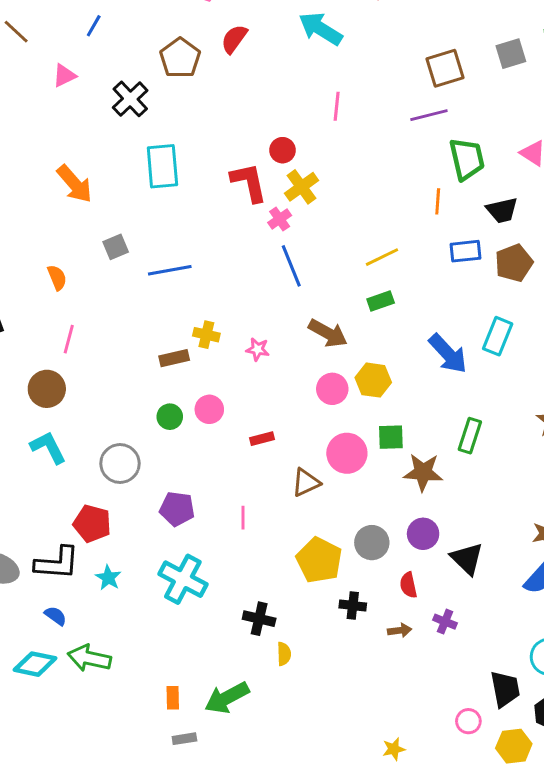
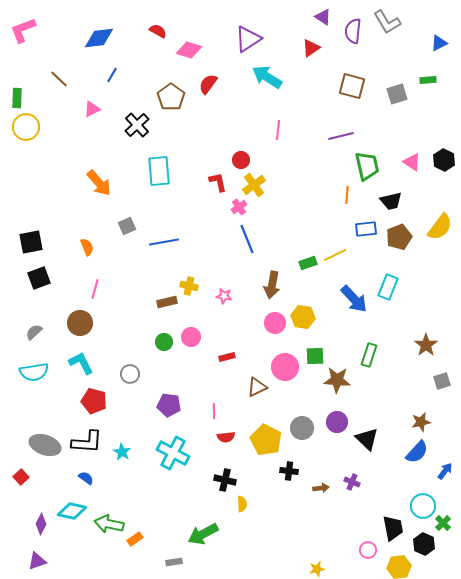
brown square: (445, 68) -> (352, 86), moved, turned 32
red L-shape: (249, 182) -> (218, 182), size x0.7
yellow line: (382, 257) -> (335, 255), moved
brown arrow: (328, 333) -> (272, 285), turned 72
gray circle: (120, 463) -> (130, 374), size x0.7
red pentagon: (92, 524) -> (94, 401), moved
red semicircle: (408, 585) -> (226, 437), moved, turned -84
green arrow: (89, 658) -> (109, 524), moved
orange rectangle: (173, 698) -> (135, 539), moved, turned 56

